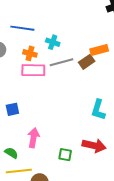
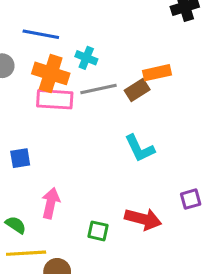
orange cross: (30, 53) -> (51, 73), size x1.6
cyan L-shape: (98, 110) -> (140, 148), moved, turned -45

